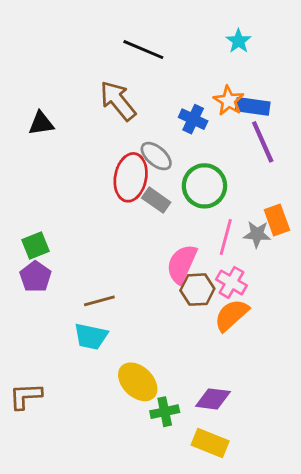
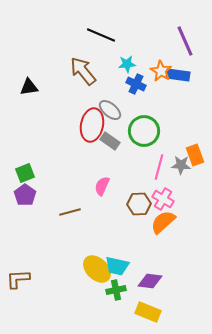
cyan star: (239, 41) -> (127, 64), moved, turned 30
purple line: (263, 142) -> (185, 41), moved
pink semicircle: (182, 264) -> (102, 186), moved, size x0.7
cyan trapezoid: (91, 336) -> (117, 266), moved

